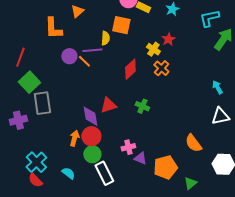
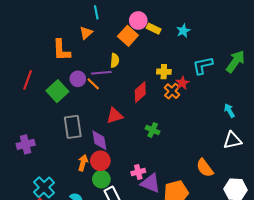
cyan L-shape: (209, 18) -> (203, 66), moved
orange square: (121, 25) -> (128, 36), moved, turned 30
red star: (168, 39) -> (182, 83), moved
yellow cross: (153, 49) -> (164, 72), turned -32
green square: (29, 82) -> (57, 91), moved
gray rectangle: (42, 103) -> (73, 127), moved
red triangle: (108, 105) -> (115, 116), moved
purple triangle: (140, 158) -> (151, 183), size x1.5

